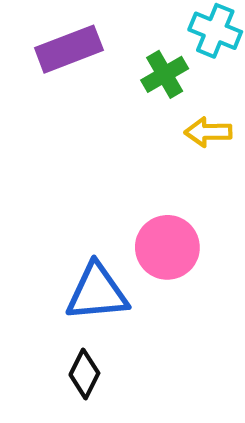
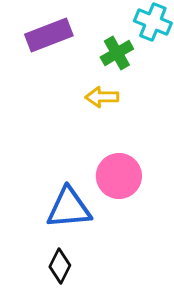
yellow arrow: (208, 132) -> (102, 97), moved

